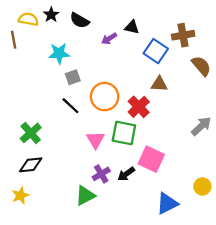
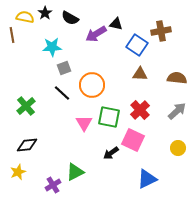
purple arrow: (109, 39) -> (96, 34), size x1.5
brown semicircle: (201, 66) -> (177, 78), moved, turned -42
red cross: (139, 107) -> (140, 110), moved
green cross: (31, 133) -> (26, 106), moved
purple cross: (101, 174) -> (53, 185), moved
yellow circle: (202, 186) -> (178, 148), moved

